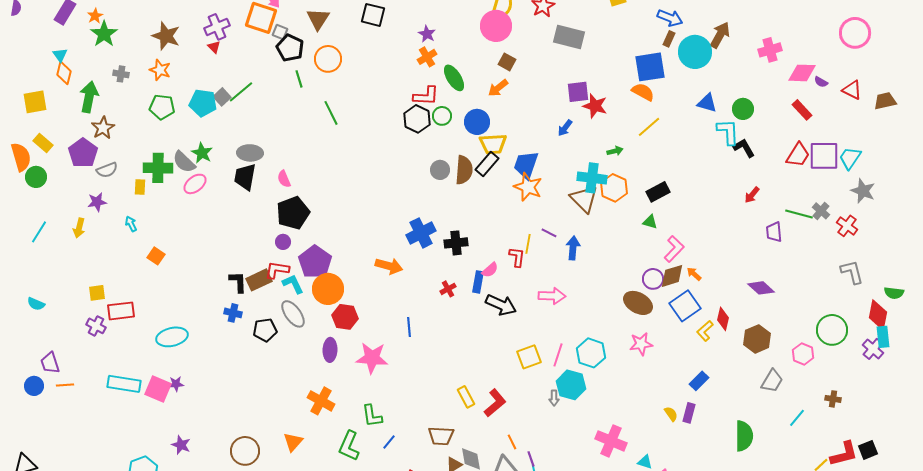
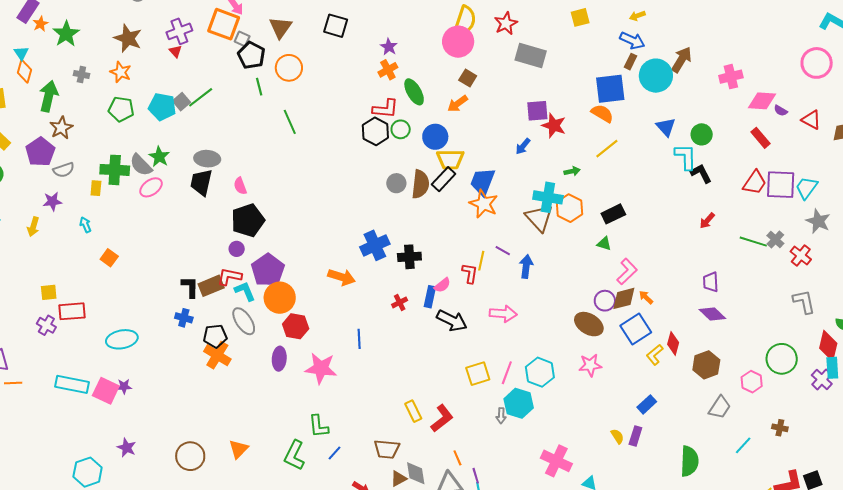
orange star: (95, 16) -> (40, 24), moved
blue triangle: (707, 103) -> (666, 127), turned 30
purple trapezoid: (774, 232) -> (711, 282), moved
orange cross: (321, 401) -> (217, 355), moved

